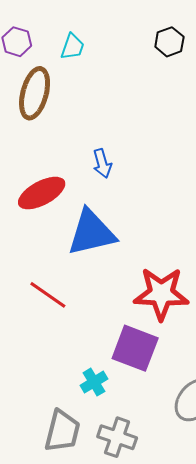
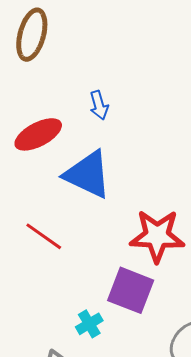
blue triangle: (91, 233) -> (88, 174), turned 38

